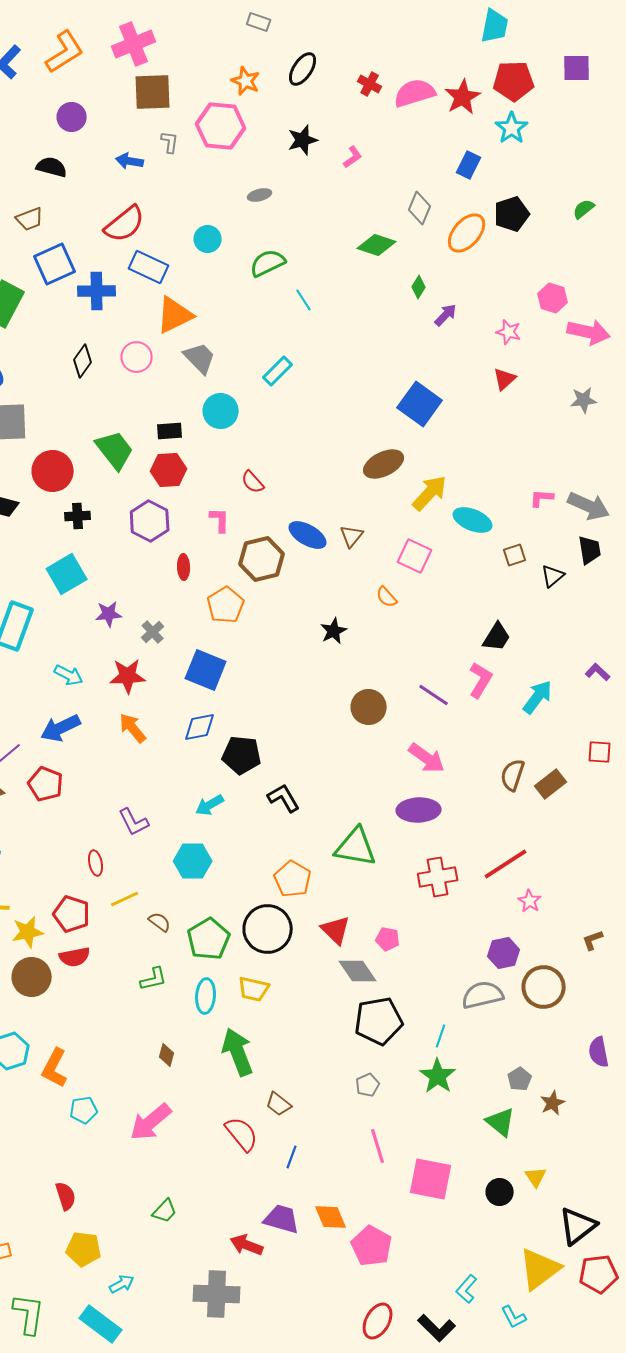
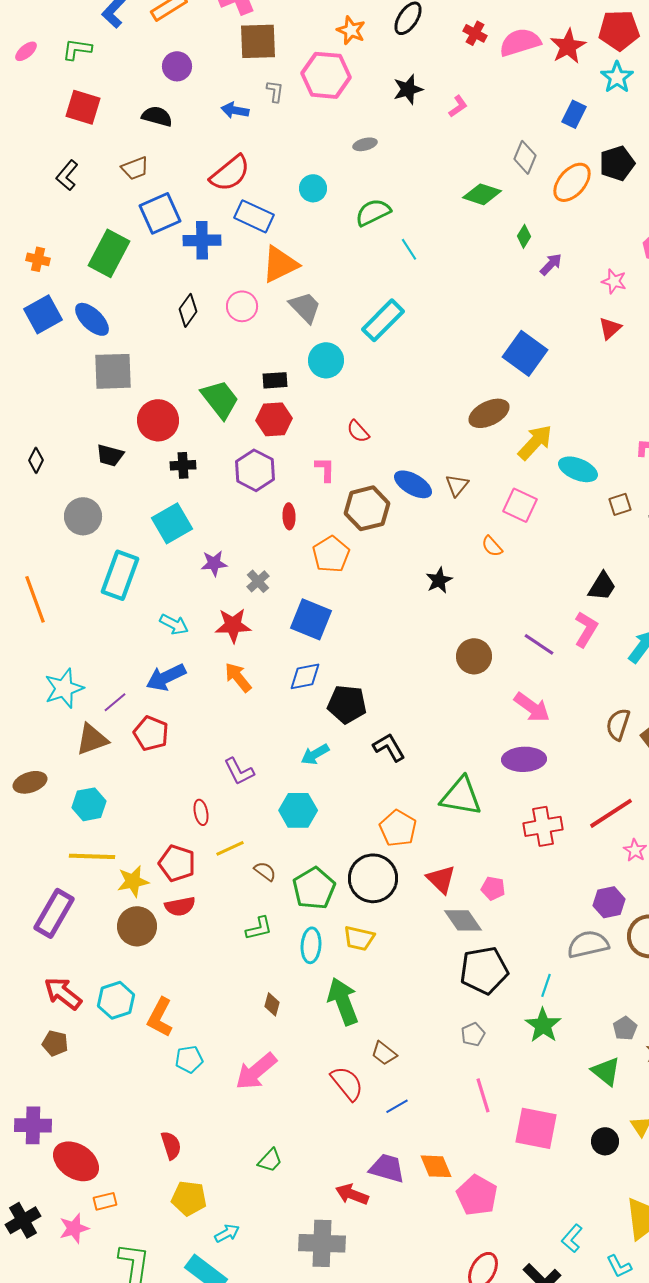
cyan rectangle: (278, 371) -> (383, 320), size x1.4
blue line: (292, 1157) -> (397, 1106), turned 40

